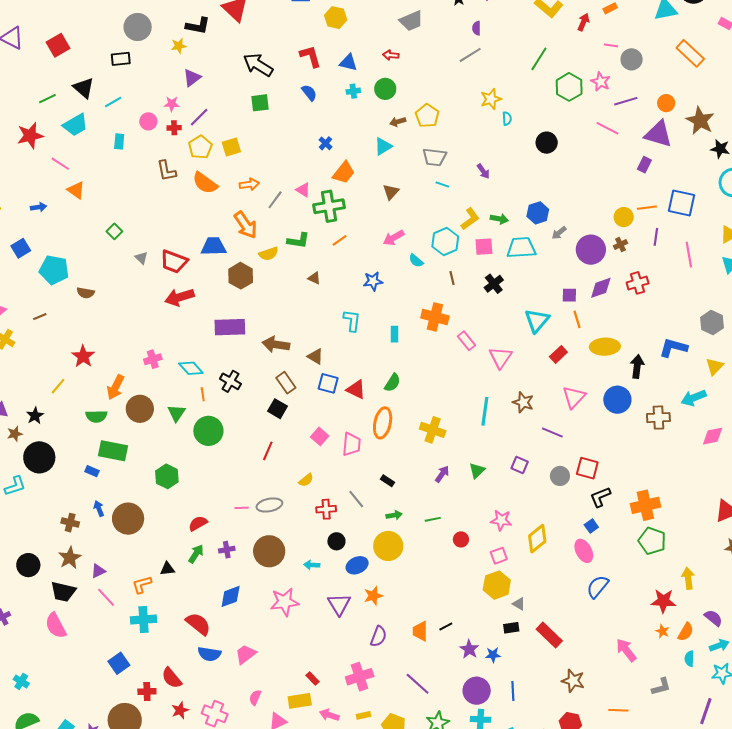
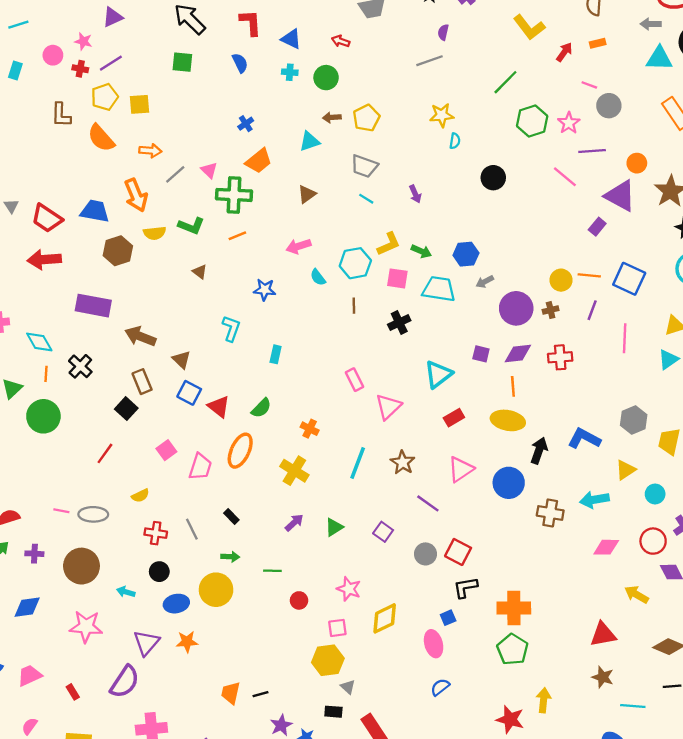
orange cross: (435, 317) -> (310, 429), moved, size x0.6
orange line: (577, 319) -> (513, 386), moved
blue semicircle: (598, 587) -> (440, 687), size x0.7
purple semicircle: (378, 636) -> (125, 682), moved, size x1.4
red rectangle: (312, 678) -> (73, 692), moved

